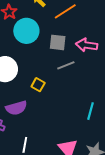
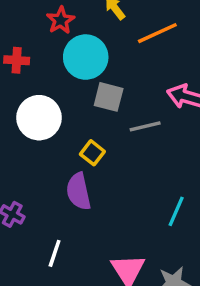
gray square: (58, 42) -> (109, 97), moved
purple semicircle: (16, 108) -> (79, 191), moved, turned 85

